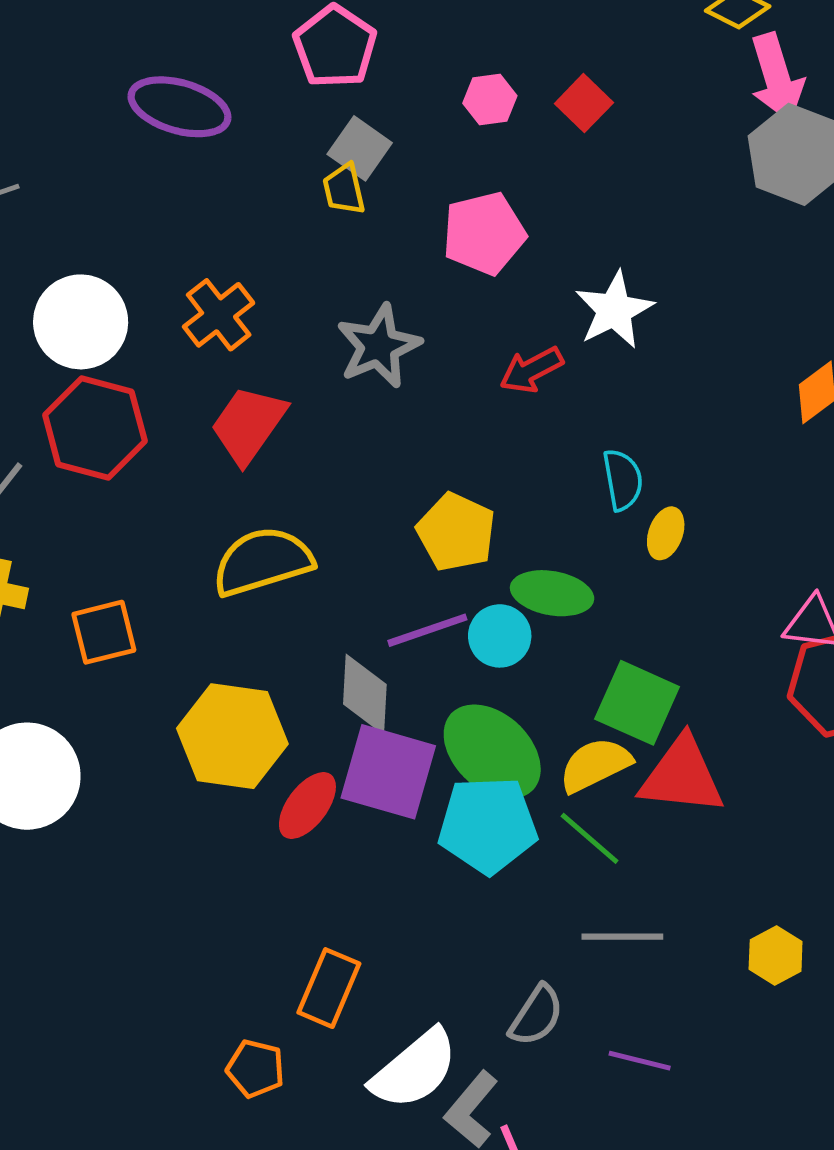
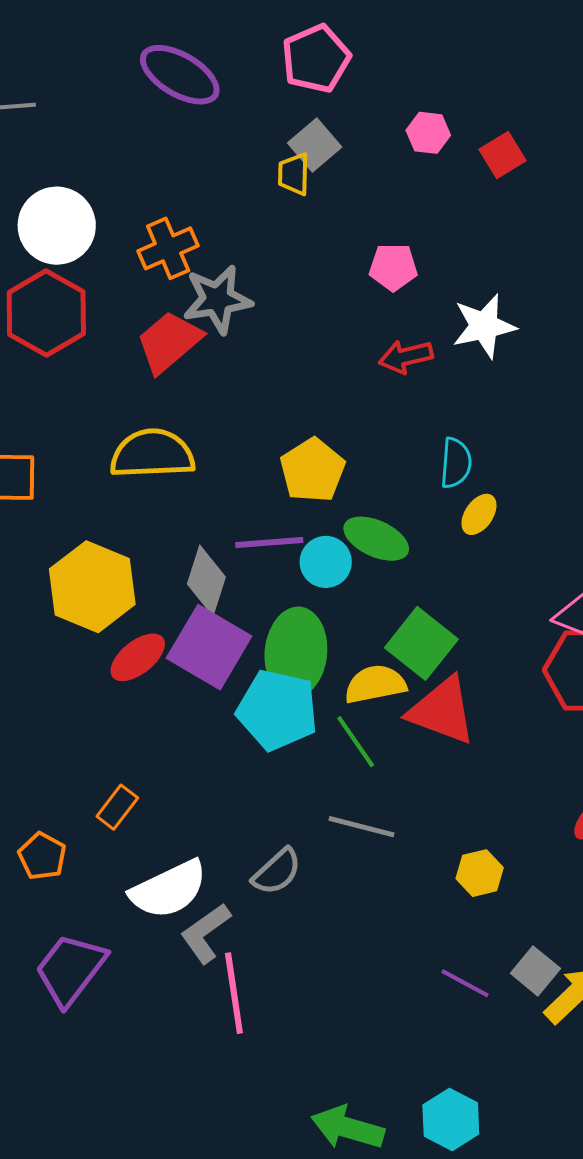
pink pentagon: (484, 233) -> (393, 267), moved, size x0.7
gray star: (379, 346) -> (217, 299), moved
green ellipse: (492, 752) -> (296, 652), turned 38
orange rectangle: (329, 988) -> (117, 807), size x0.7
purple line: (640, 1061) -> (465, 983), moved

